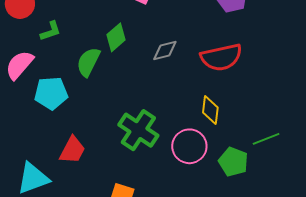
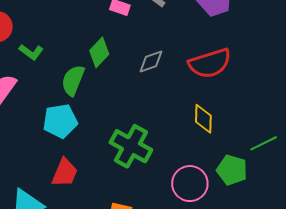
green L-shape: (51, 31) -> (31, 52), turned 60
cyan pentagon: (51, 93) -> (60, 121), moved
pink circle: (189, 146) -> (190, 184), moved

